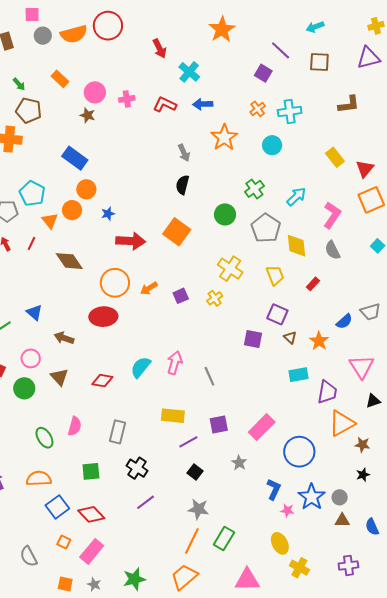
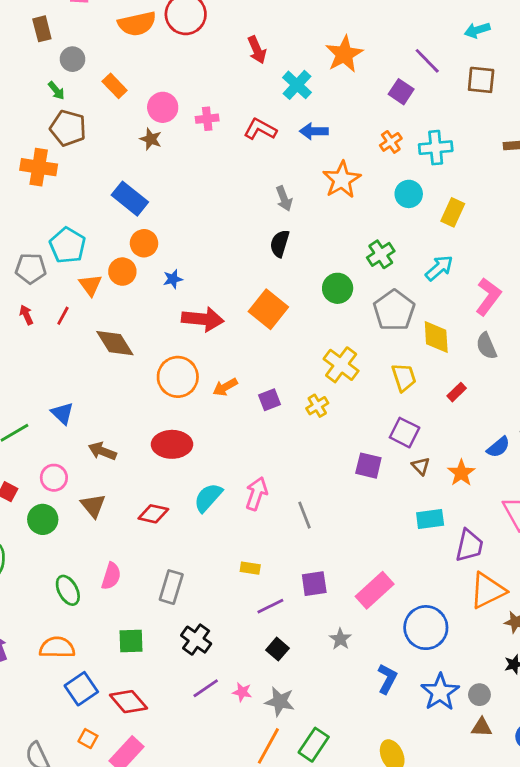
orange star: (222, 29) -> (344, 54), moved
gray circle: (43, 36) -> (73, 59), moved
yellow rectangle: (335, 157) -> (453, 212), moved, turned 60
red ellipse: (103, 317) -> (172, 444), moved
yellow rectangle: (173, 416) -> (250, 568), size x0.6
pink star: (287, 511) -> (242, 692), moved

